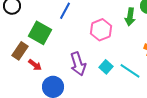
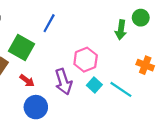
pink hexagon: (101, 30) -> (86, 60), moved
red arrow: (35, 65) -> (27, 81), moved

